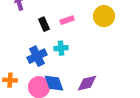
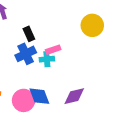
pink rectangle: (67, 20) -> (53, 50), moved
blue cross: (37, 56) -> (26, 54), moved

